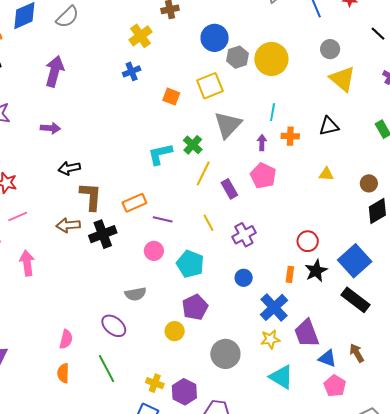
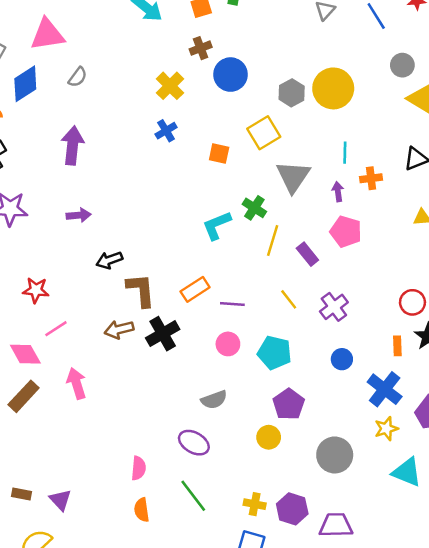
gray semicircle: (67, 17) -> (78, 77), size x0.7
blue circle: (215, 38) -> (231, 75), moved

